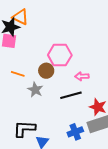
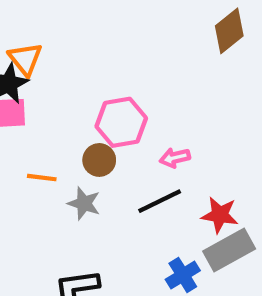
orange triangle: (20, 17) -> (25, 59), turned 36

